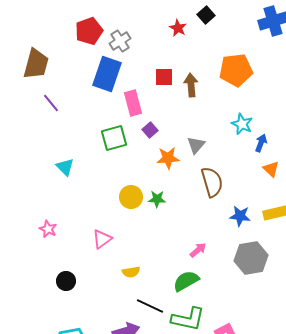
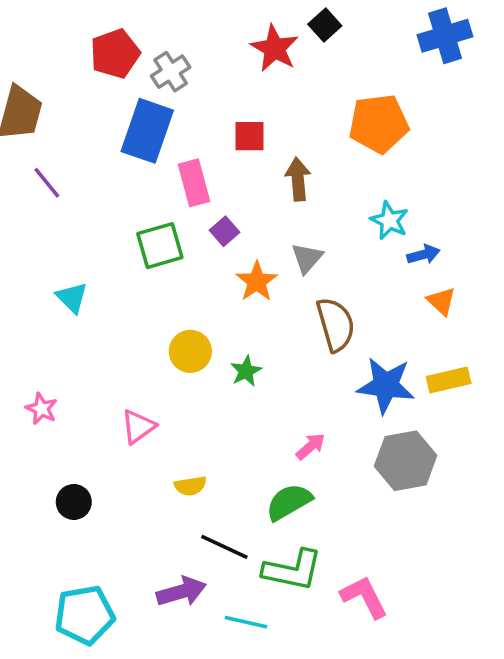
red star: (178, 28) -> (275, 48), size x1.5
brown arrow: (191, 85) -> (298, 179), moved
blue arrow: (261, 143) -> (423, 255), turned 54
orange star: (168, 158) -> (257, 281), turned -30
green star: (157, 199) -> (246, 371), moved, turned -30
blue star: (240, 216) -> (386, 385), size x1.5

